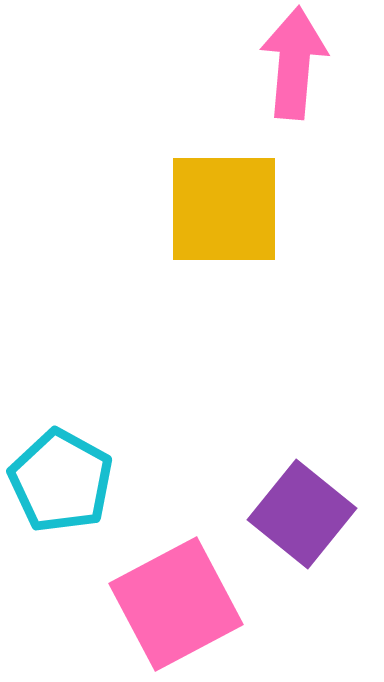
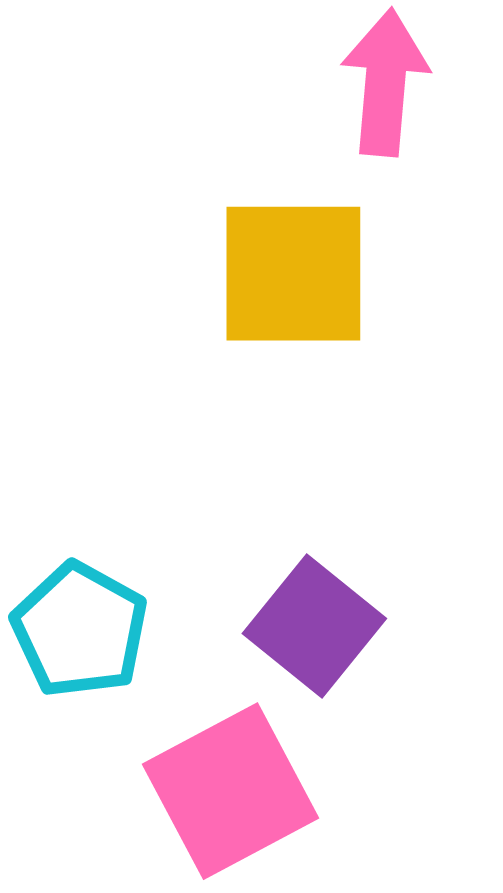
purple square: (302, 514) -> (314, 626), moved

